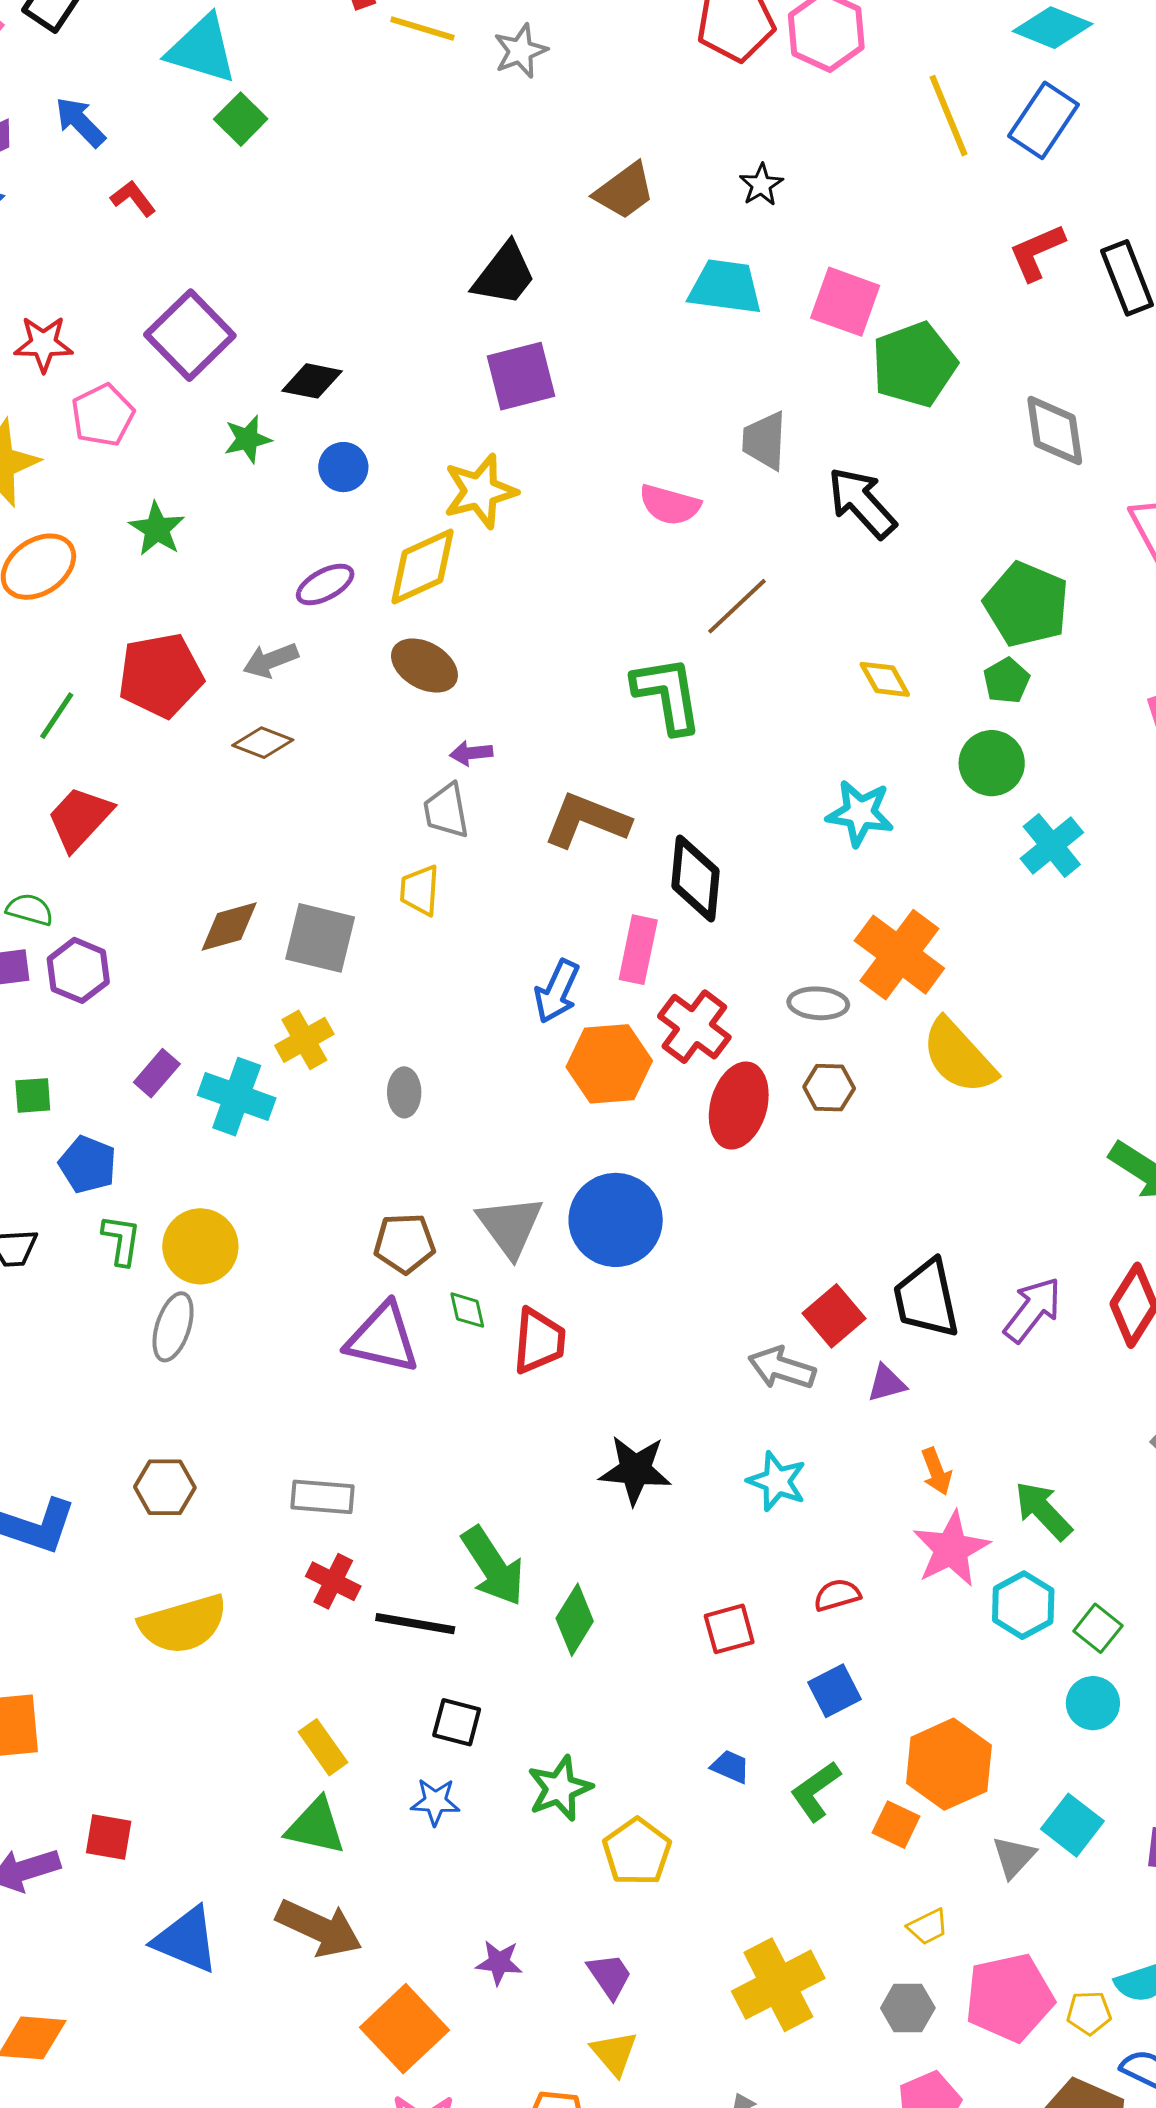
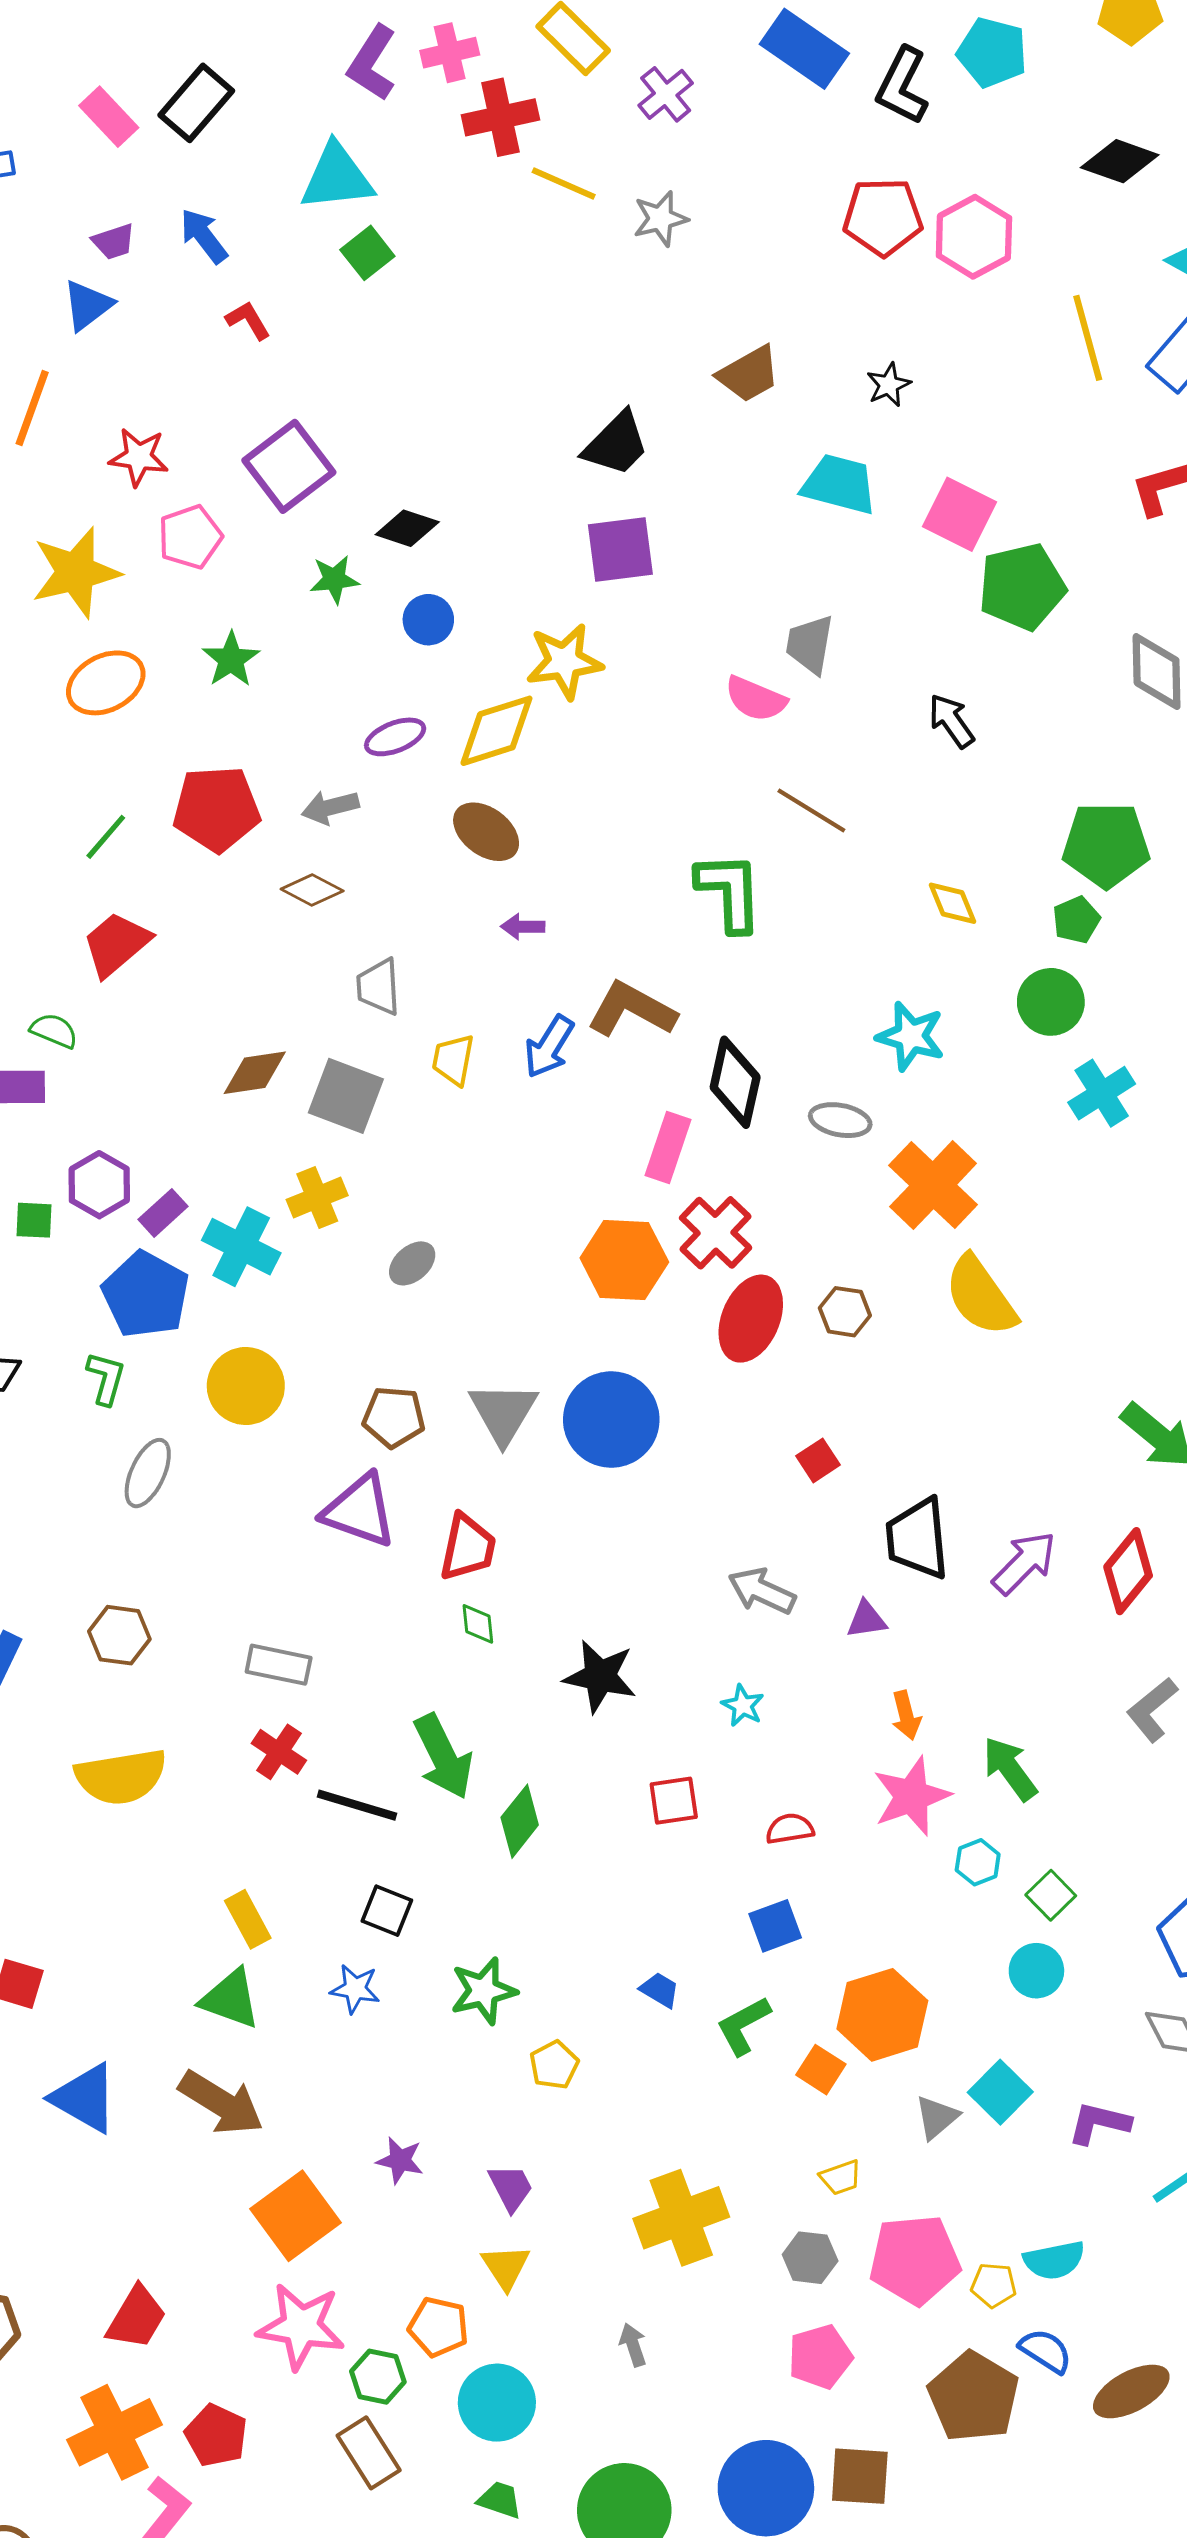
cyan triangle: (202, 49) -> (337, 177), turned -30
gray trapezoid: (765, 441) -> (810, 644), moved
black arrow: (862, 503) -> (951, 721), size x0.7
green pentagon: (1027, 604) -> (1106, 845), turned -30
brown line: (737, 606) -> (811, 810), turned 68
gray trapezoid: (446, 811) -> (378, 987), moved
purple hexagon: (78, 970) -> (99, 1185), moved
blue arrow: (557, 991) -> (549, 1047), moved
gray ellipse: (818, 1003) -> (840, 1120), moved
gray ellipse: (404, 1092) -> (412, 1263), turned 42
blue pentagon: (88, 1164) -> (146, 1295), moved, size x1.5
yellow circle: (200, 1246) -> (246, 1386), moved
green diamond: (467, 1310) -> (478, 1624), moved
red square: (834, 1316) -> (818, 1460), moved, size x0.7
red trapezoid: (539, 1341) -> (468, 1547), moved
cyan star: (777, 1481) -> (743, 1706), size x0.7
cyan hexagon: (1023, 1605) -> (978, 1862), size x0.7
red square: (729, 1629) -> (674, 1801), moved
yellow pentagon: (637, 1852) -> (554, 2065), size x0.7

